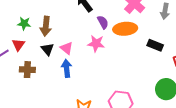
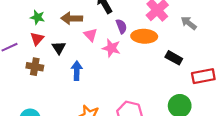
gray arrow: (165, 11) -> (189, 23), turned 112
brown arrow: (46, 26) -> (72, 18), moved, turned 78
red triangle: (18, 45) -> (37, 39), moved
pink triangle: (66, 48) -> (91, 35), moved

